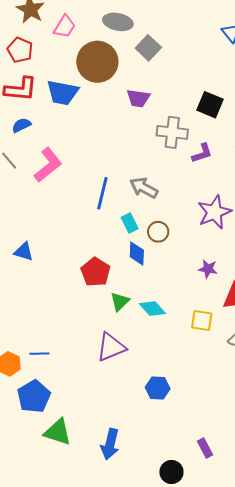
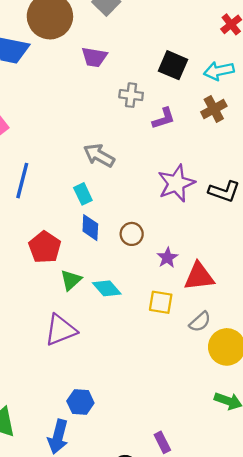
gray cross: (172, 132) -> (131, 95), size x0.7
blue line: (102, 193) -> (22, 181), moved
brown circle: (158, 232) -> (132, 234), moved
purple star: (208, 269) -> (167, 258), moved, turned 30
blue hexagon: (158, 388) -> (80, 402), moved

